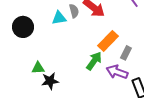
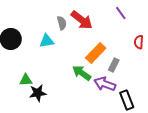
cyan triangle: (59, 18) -> (47, 41), moved
green arrow: (94, 61) -> (82, 73), turned -90

